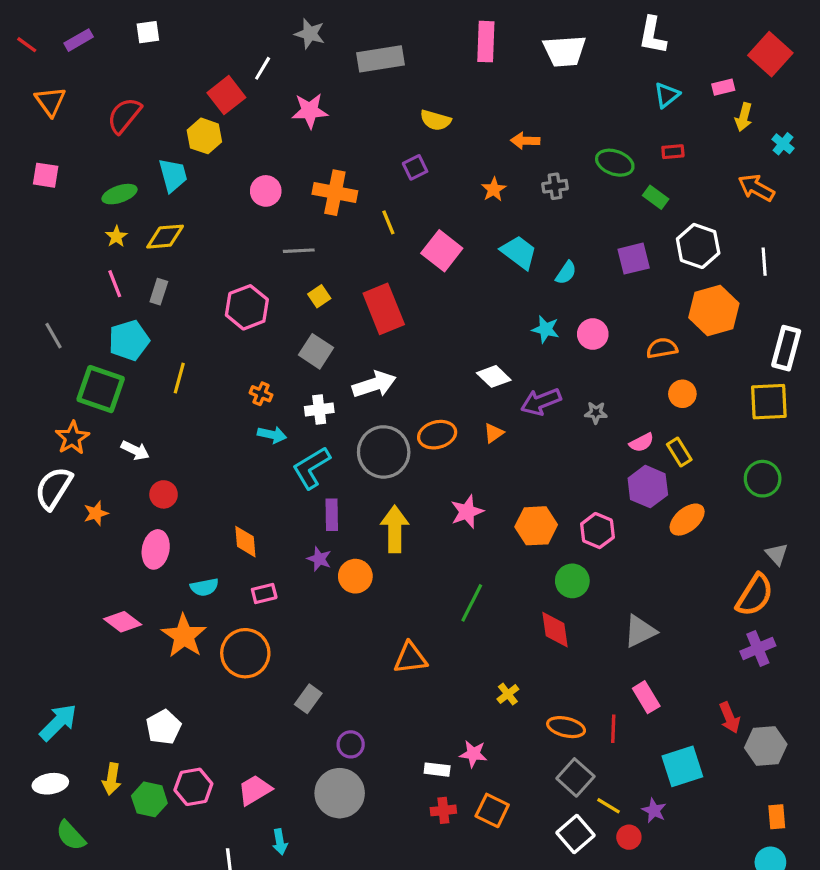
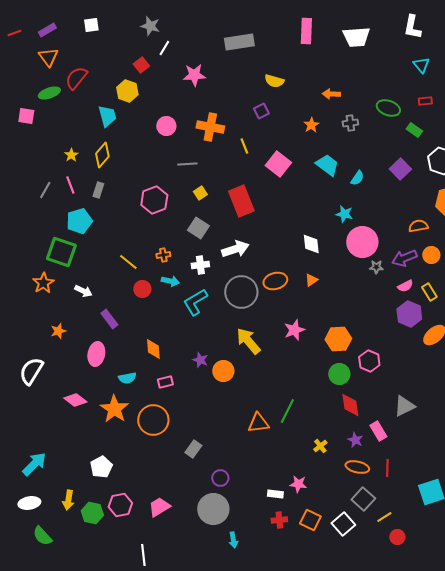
gray star: (310, 34) -> (150, 26), moved
red line: (27, 45) -> (14, 33), turned -56
red square: (226, 95) -> (141, 65), size x0.7
cyan triangle: (667, 95) -> (421, 65), turned -30
orange triangle: (50, 101) -> (48, 57), moved
green ellipse: (120, 194) -> (49, 93), moved
yellow diamond: (165, 237) -> (102, 155), turned -45
purple square: (634, 259) -> (400, 169), turned -30
pink circle: (593, 334) -> (362, 242), moved, size x1.6
gray line: (53, 336) -> (45, 190), moved, turned 60
white diamond: (494, 376) -> (311, 244), turned 40
yellow line: (179, 378) -> (128, 262), moved, turned -66
orange cross: (261, 394) -> (163, 255), turned -32
purple arrow: (541, 402) -> (404, 258), moved
white semicircle: (53, 488) -> (31, 371), moved
red circle: (164, 494) -> (142, 289), moved
purple rectangle: (332, 515) -> (109, 319), moved, turned -36
yellow arrow: (395, 529) -> (248, 341), turned -40
pink hexagon: (597, 531) -> (369, 361), moved
green circle: (572, 581) -> (339, 374), moved
green line: (472, 603) -> (287, 411), moved
pink rectangle: (646, 697) -> (378, 431), moved
yellow line: (608, 806) -> (384, 517), turned -63
purple star: (654, 810) -> (355, 440), moved
white square: (575, 834) -> (343, 524), moved
cyan arrow: (280, 842) -> (233, 540), moved

